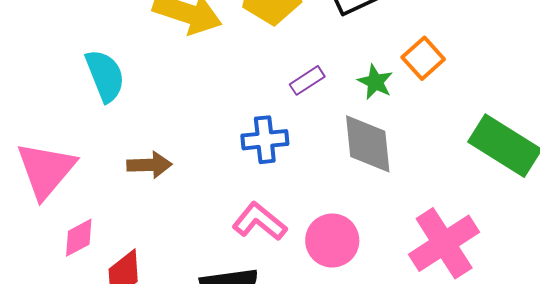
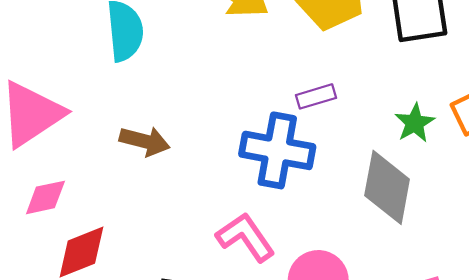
purple rectangle: (307, 80) -> (316, 96), moved
blue cross: (265, 140) -> (277, 150), size x1.4

